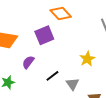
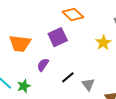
yellow star: (87, 59) -> (103, 43), moved

